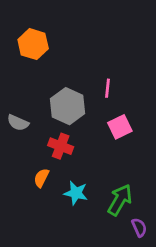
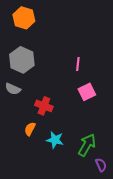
orange hexagon: (33, 44) -> (24, 18), moved
gray hexagon: (68, 106) -> (22, 60), moved

